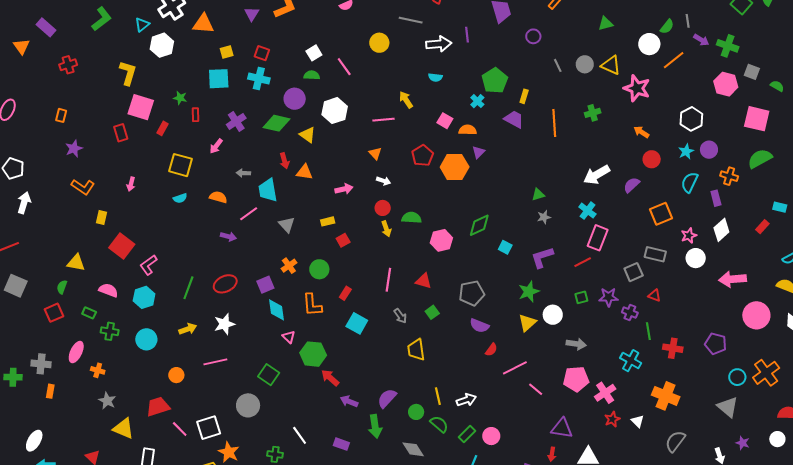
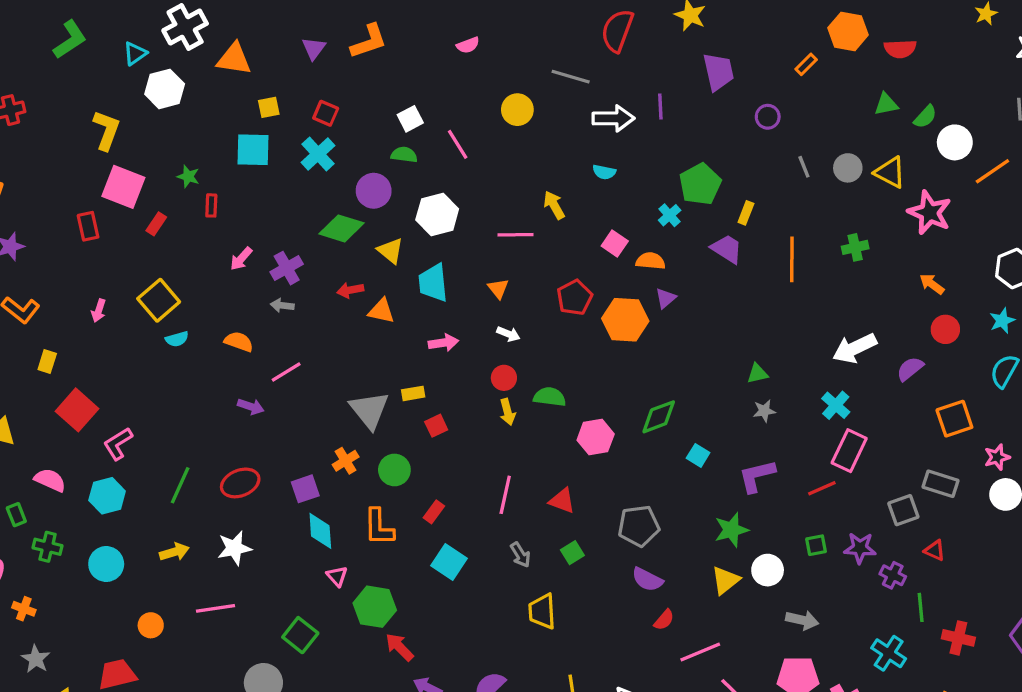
green semicircle: (667, 27) -> (925, 117), moved
cyan cross: (259, 78) -> (318, 154), turned 30
purple cross: (236, 121) -> (287, 268), moved
red arrow: (285, 161) -> (350, 290), turned 91
yellow square: (181, 165) -> (159, 300), moved, turned 30
cyan trapezoid: (268, 190) -> (433, 283), moved
gray triangle: (287, 225) -> (369, 410), moved, size x1.5
green rectangle: (89, 313) -> (16, 515), turned 40

